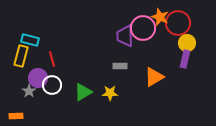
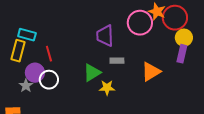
purple trapezoid: (125, 36) -> (105, 36), moved
green triangle: (83, 92) -> (92, 73), moved

